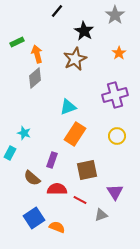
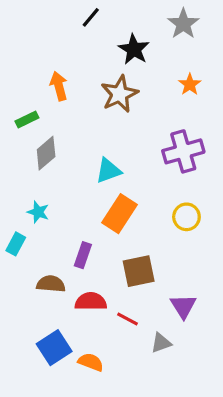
green rectangle: (17, 42) -> (27, 120), moved
gray diamond: (35, 78) -> (46, 153), moved
brown semicircle: (32, 178) -> (51, 284), turned 144

